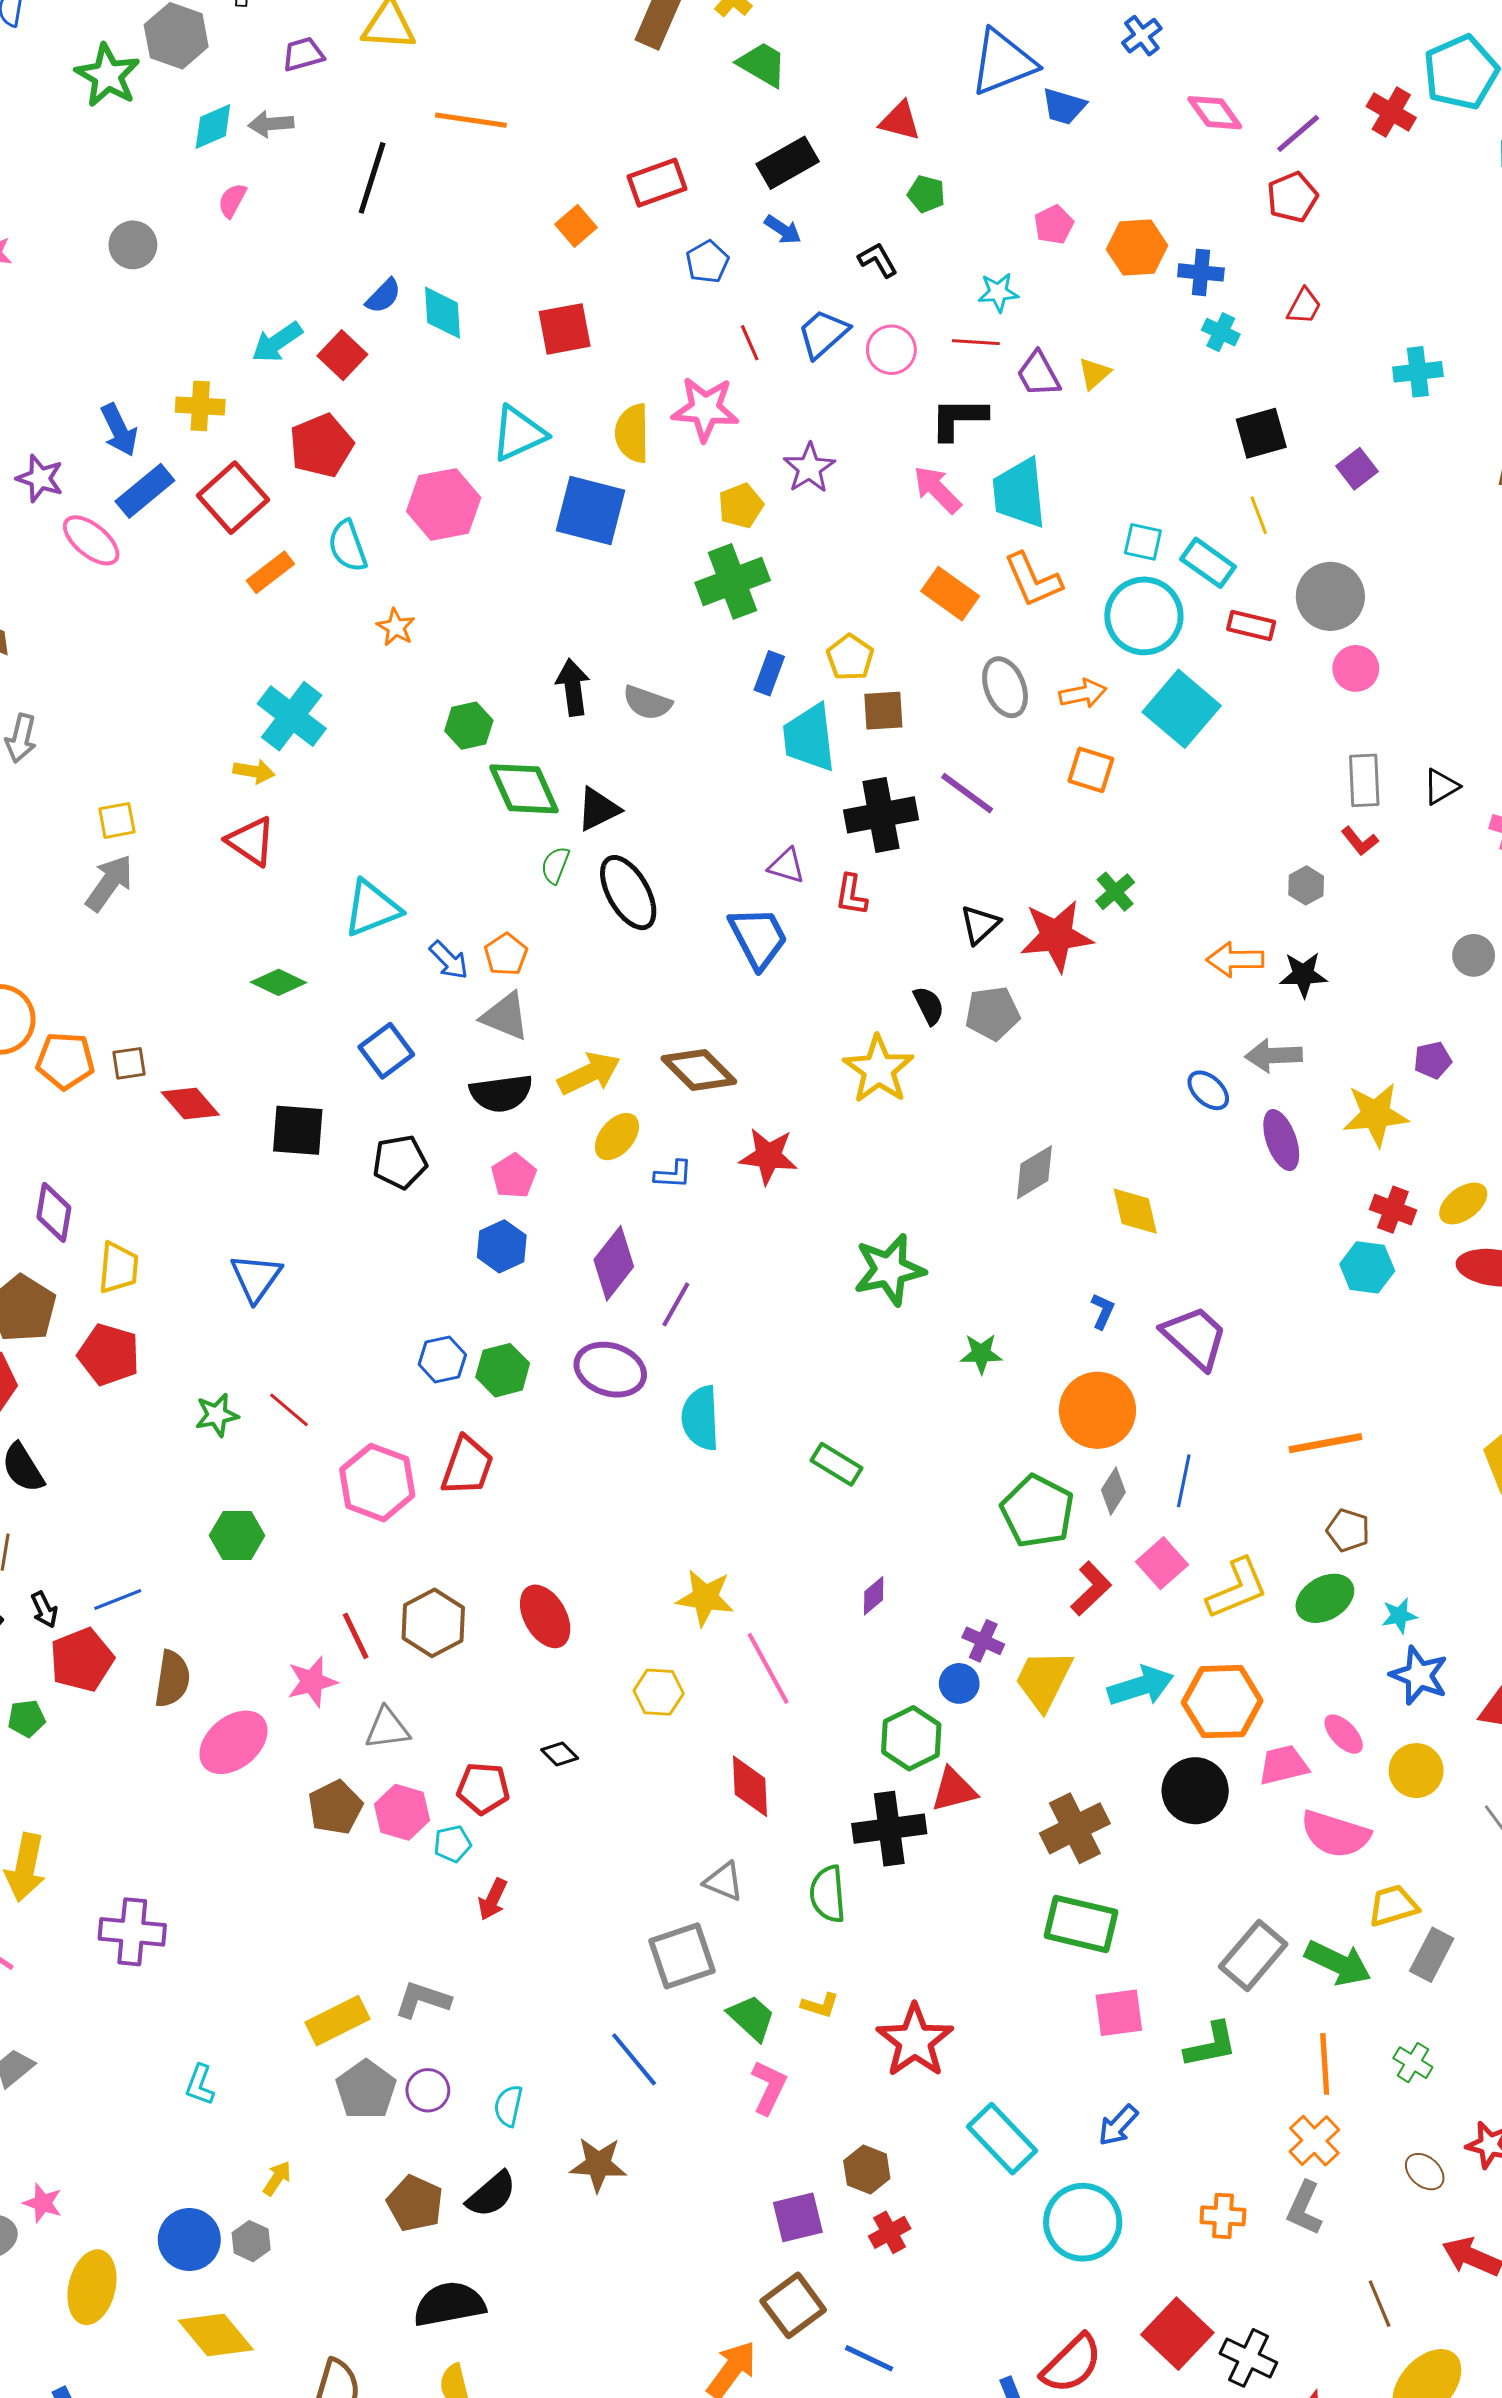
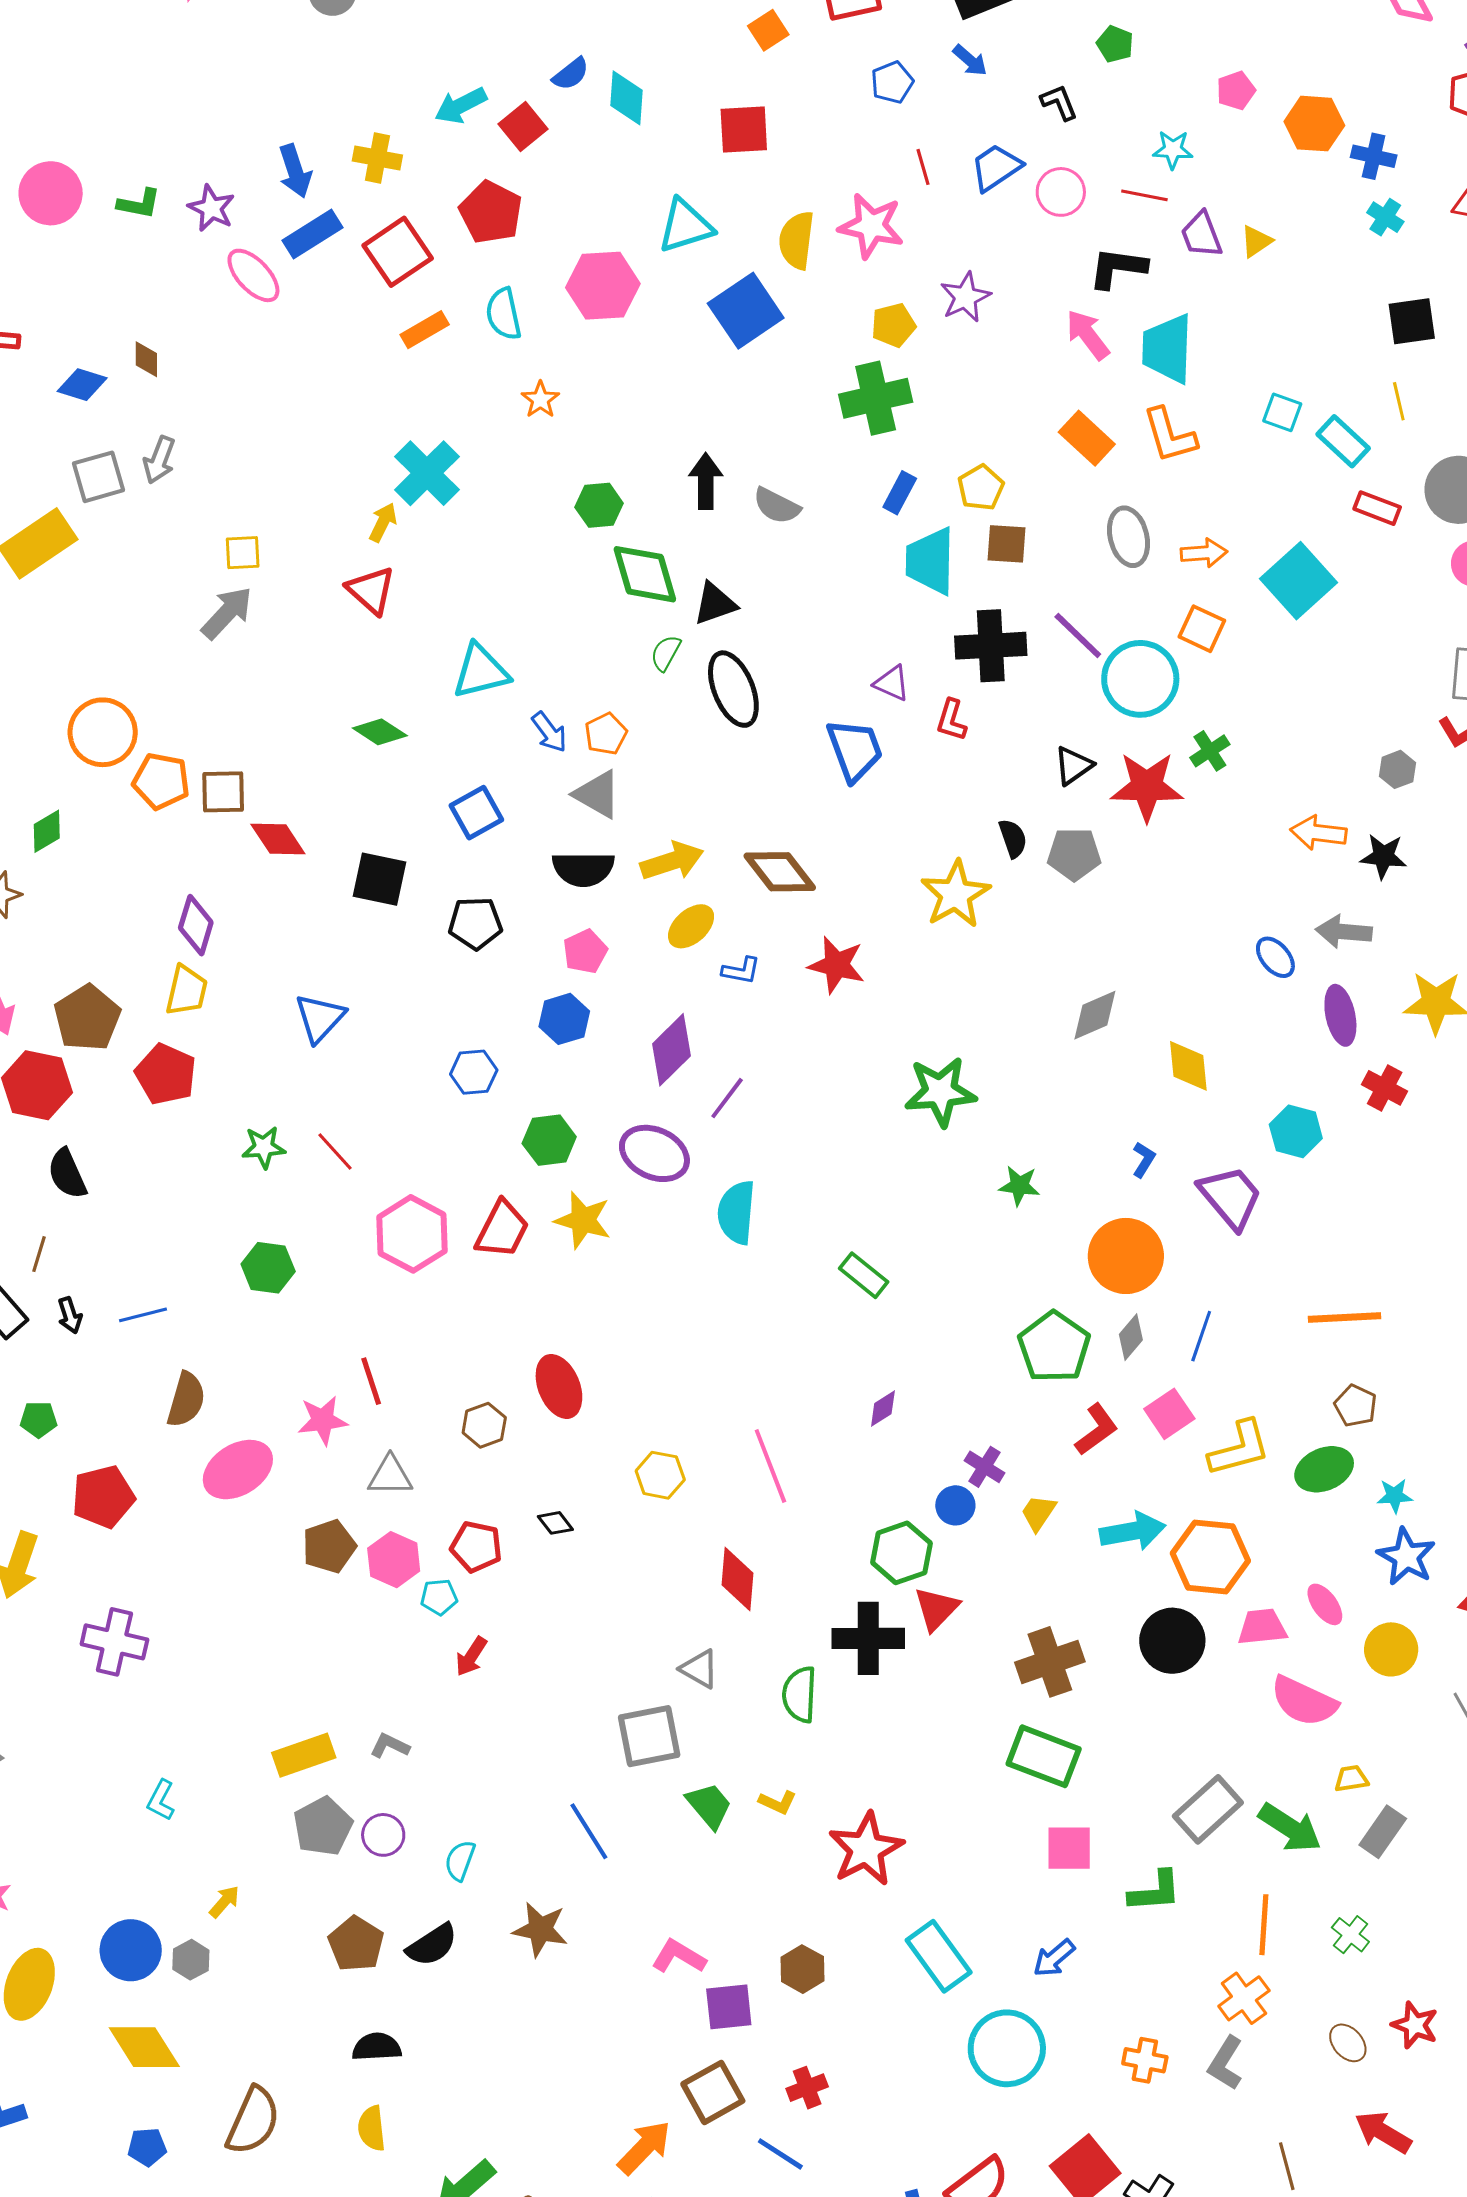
red pentagon: (321, 446) -> (491, 212), turned -30
blue square: (590, 511) -> (746, 311), turned 34
cyan circle: (1144, 616) -> (1140, 679), moved
yellow arrow: (254, 771) -> (383, 522), turned -81
brown square: (129, 1063) -> (223, 792), size x1.4
red cross: (1393, 1210) -> (1385, 1088), moved
purple diamond: (54, 1212) -> (196, 925), moved
cyan hexagon: (1367, 1267) -> (1296, 1131), moved
blue hexagon: (442, 1360) -> (474, 1072), moved
yellow star: (705, 1598) -> (583, 1220), moved
brown hexagon: (433, 1623) -> (484, 1425), moved, size x0.7
red pentagon: (82, 1660) -> (103, 1497), moved
yellow trapezoid: (1044, 1680) -> (1038, 1513), size x0.6
red triangle: (954, 1790) -> (936, 1609), turned -39
yellow trapezoid: (1393, 1906) -> (1351, 1779), size x0.7
gray L-shape: (423, 2000) -> (390, 1746), size x0.7
pink L-shape: (769, 2087) -> (679, 1957), moved, turned -92
red cross: (890, 2232) -> (807, 2088), moved
black semicircle: (449, 2304) -> (377, 2047), size x0.7

